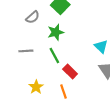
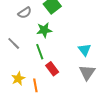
gray line: (26, 51) -> (14, 43), turned 40
orange line: (64, 92) -> (35, 85), moved

